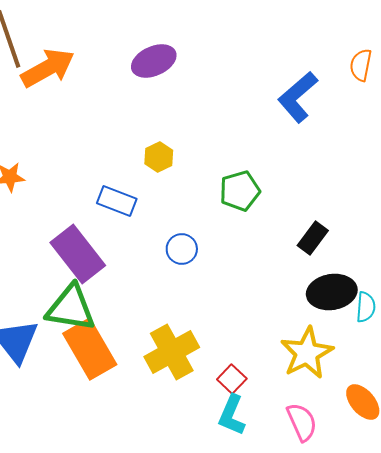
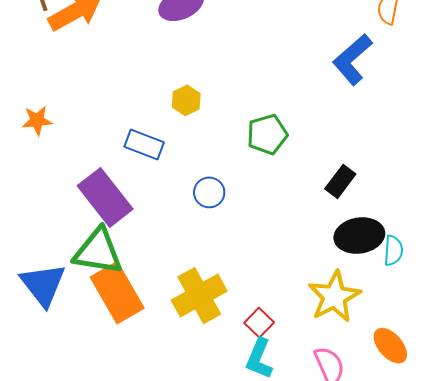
blue L-shape: (298, 97) -> (352, 59), moved

